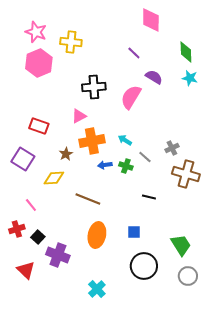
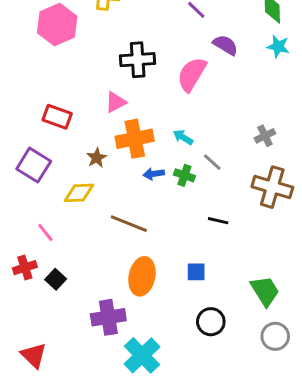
gray cross: (172, 148) -> (265, 136), moved
purple cross: (58, 255) -> (108, 317), moved, turned -30
black circle: (144, 266) -> (211, 322), size x0.7
red triangle: (26, 270) -> (34, 355), moved
cyan cross: (97, 289) -> (142, 355), size x1.4

